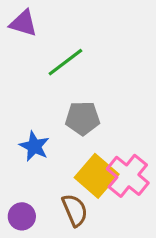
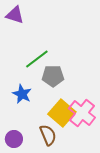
green line: (65, 62) -> (37, 59), moved

